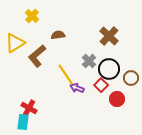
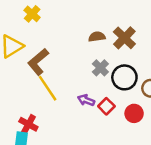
brown semicircle: (58, 35) -> (97, 37), moved
yellow line: (66, 75) -> (48, 88), moved
red square: (101, 85) -> (106, 106), moved

